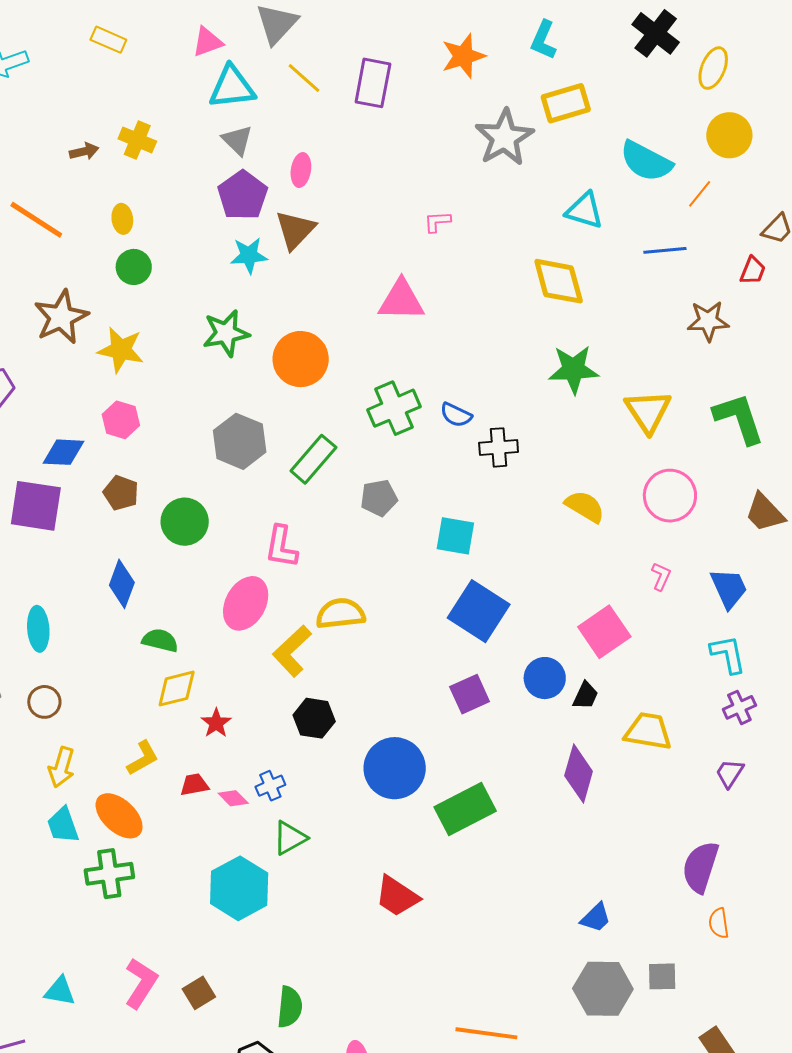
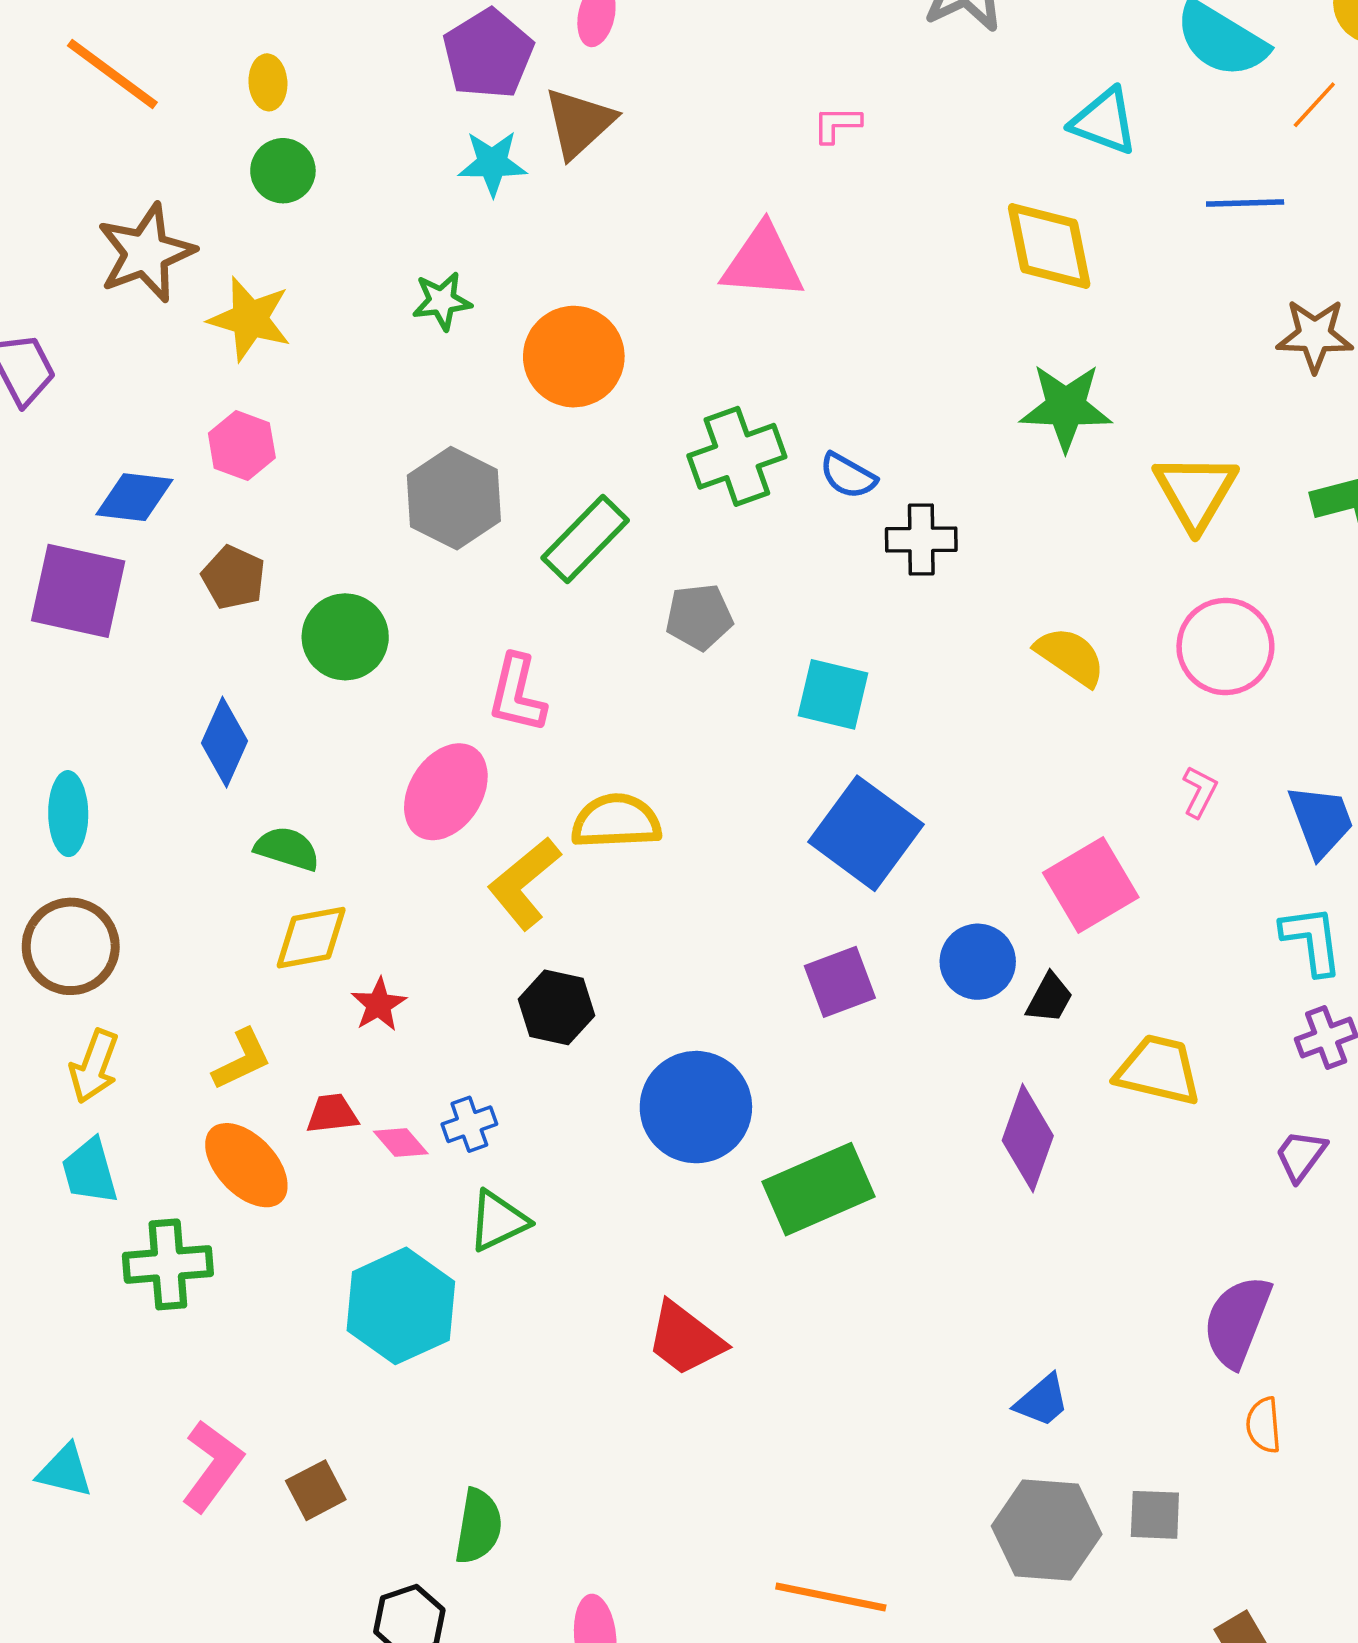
green star: (226, 333) -> (442, 301), size x0.7
brown circle: (44, 702) -> (71, 946), size x1.6
orange ellipse: (119, 816) -> (246, 1165), moved

